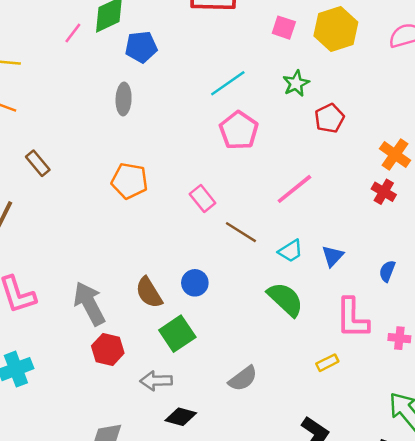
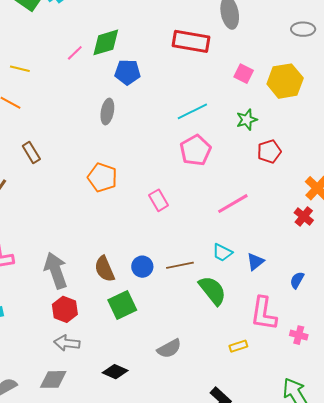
brown line: (241, 232) -> (180, 265), moved, turned -52
cyan trapezoid: (291, 251) -> (222, 253), turned 50
gray arrow: (156, 381) -> (67, 343), moved

